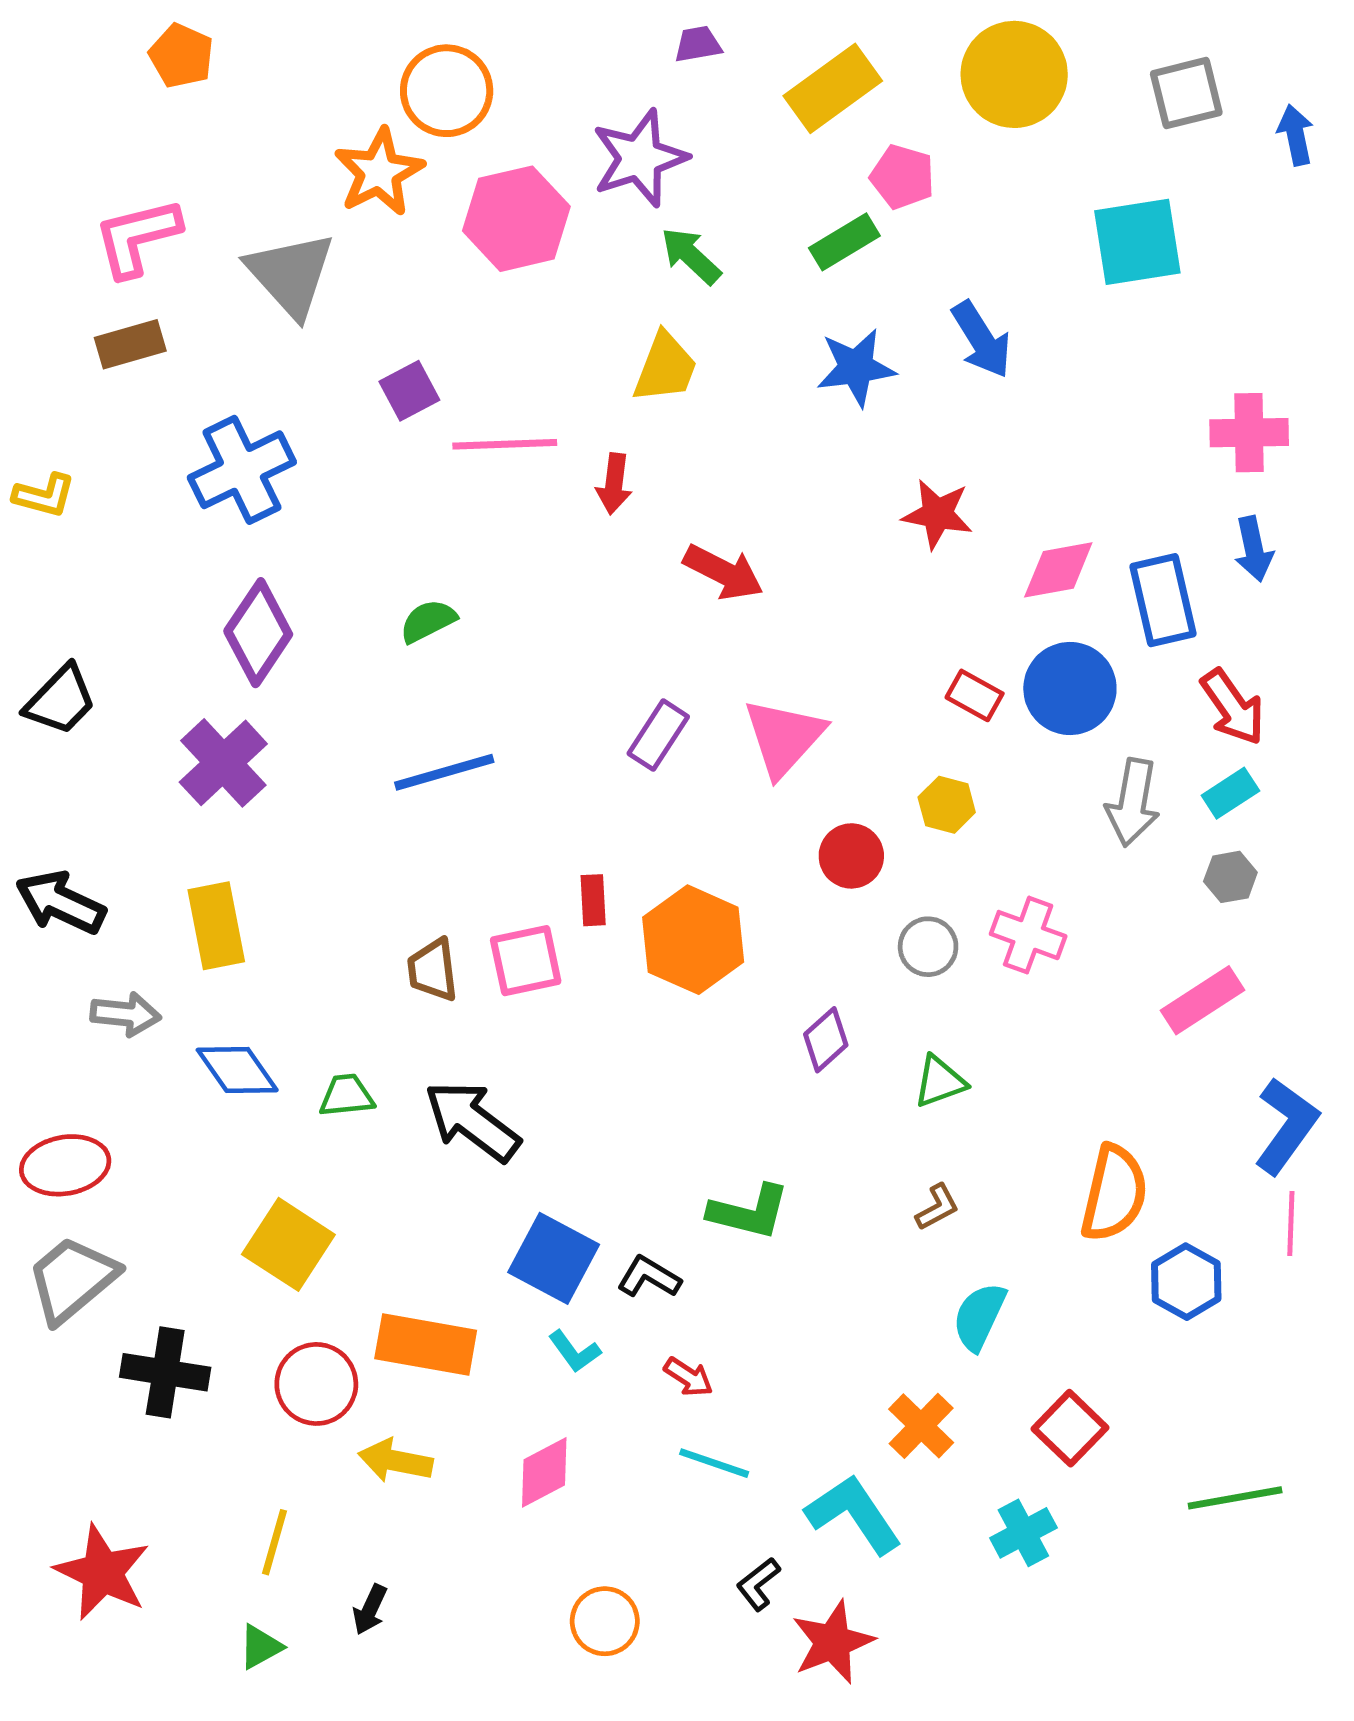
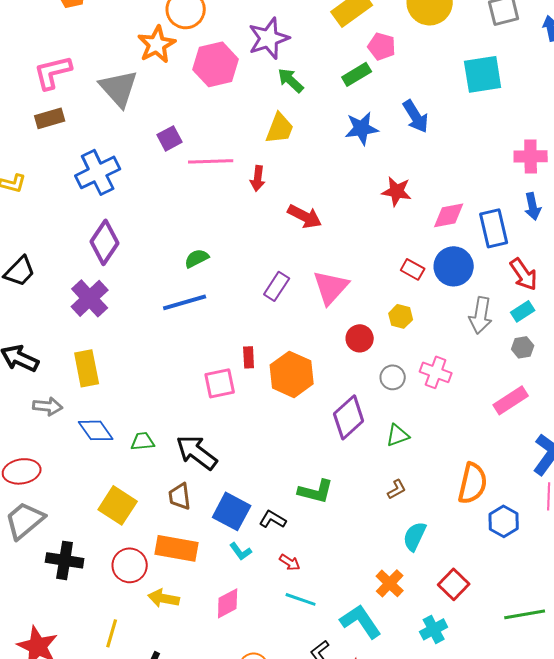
green semicircle: (428, 621) -> (197, 258), moved
brown trapezoid: (433, 970) -> (180, 496), moved
purple diamond: (826, 1040) -> (349, 417), size x1.6

